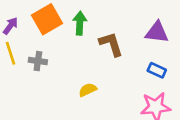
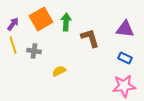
yellow semicircle: (88, 90) -> (59, 71), moved

